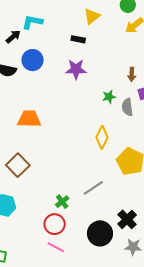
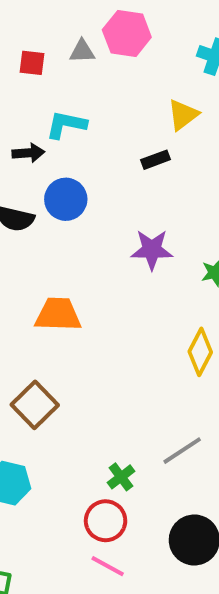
black arrow: (13, 37) -> (28, 153), turned 35
black rectangle: (78, 39) -> (156, 160), turned -32
purple star: (76, 69) -> (152, 250), moved

